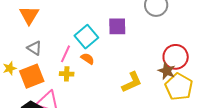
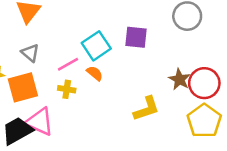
pink line: (66, 54) -> (68, 64), turned 30
brown star: (167, 71) -> (180, 79), moved

